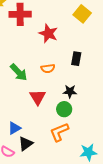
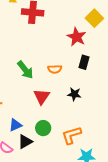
red star: (48, 33) -> (77, 37), moved
green circle: (64, 109) -> (43, 128), moved
orange L-shape: (59, 132) -> (71, 135), moved

